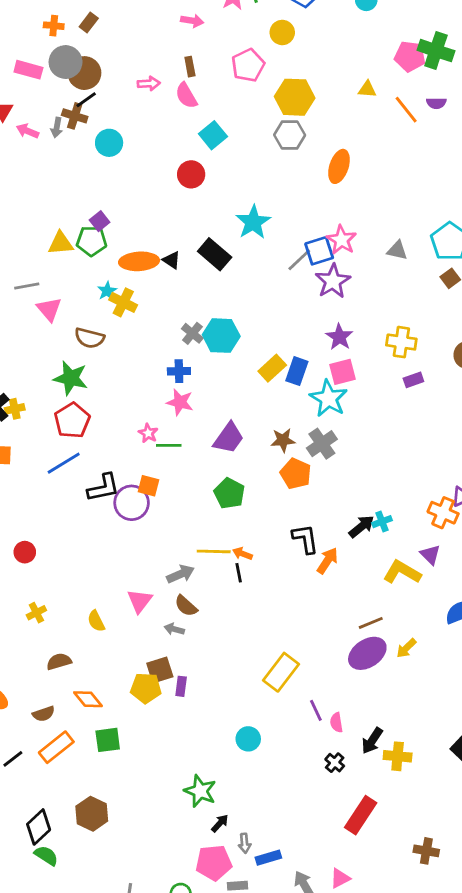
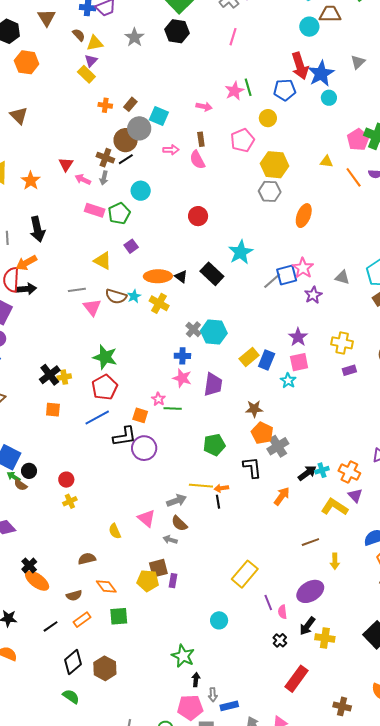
pink pentagon: (410, 56) -> (358, 140), turned 30
gray circle: (66, 62) -> (139, 128), moved
pink rectangle: (28, 70) -> (95, 210), moved
brown cross: (75, 116) -> (105, 158), moved
cyan square: (213, 135) -> (159, 116), moved, turned -30
green pentagon: (92, 241) -> (119, 213), moved, turned -30
yellow triangle: (61, 243) -> (103, 261), turned 30
purple star: (333, 281) -> (313, 295), moved, size x0.7
yellow cross: (123, 302) -> (159, 303), moved
brown semicircle: (89, 338) -> (116, 296), moved
cyan star: (328, 398) -> (288, 381), size x0.6
purple trapezoid: (229, 438) -> (213, 384), moved, turned -30
gray cross: (322, 444) -> (278, 446), moved
orange square: (149, 486) -> (140, 415), moved
green pentagon: (229, 493) -> (214, 445), turned 30
orange cross: (443, 513) -> (349, 472), moved
black L-shape: (305, 539) -> (252, 467), moved
orange arrow: (242, 554) -> (221, 488), turned -32
pink triangle: (140, 601) -> (146, 518), turned -30
yellow cross: (36, 613) -> (70, 501), moved
yellow arrow: (406, 648) -> (335, 561), turned -49
purple ellipse: (367, 653) -> (310, 591), moved
orange rectangle: (56, 747) -> (82, 620), size x0.7
black arrow: (220, 823) -> (196, 680), turned -40
black diamond: (39, 827) -> (73, 662), moved

